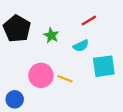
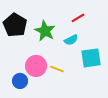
green star: (51, 35) -> (45, 31), size x1.5
blue circle: (15, 99) -> (20, 81), moved

